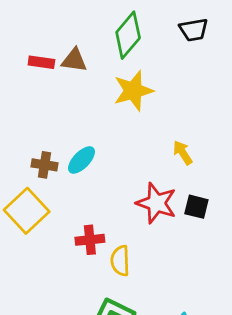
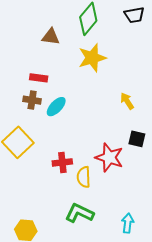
red rectangle: (41, 62) -> (39, 78), moved
brown cross: (44, 165) -> (32, 100), moved
red star: (156, 203) -> (109, 157), moved

